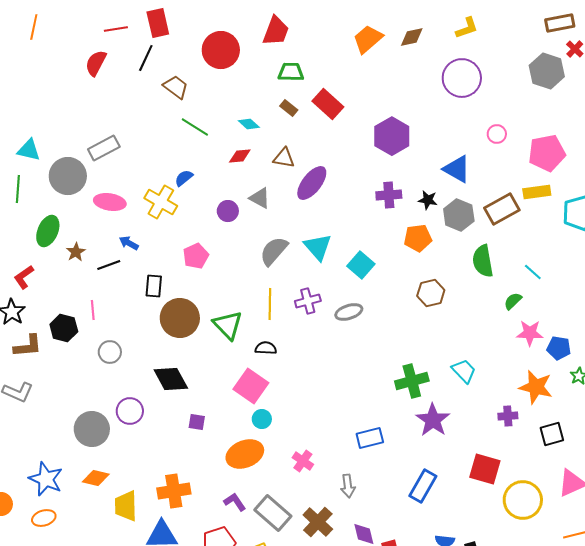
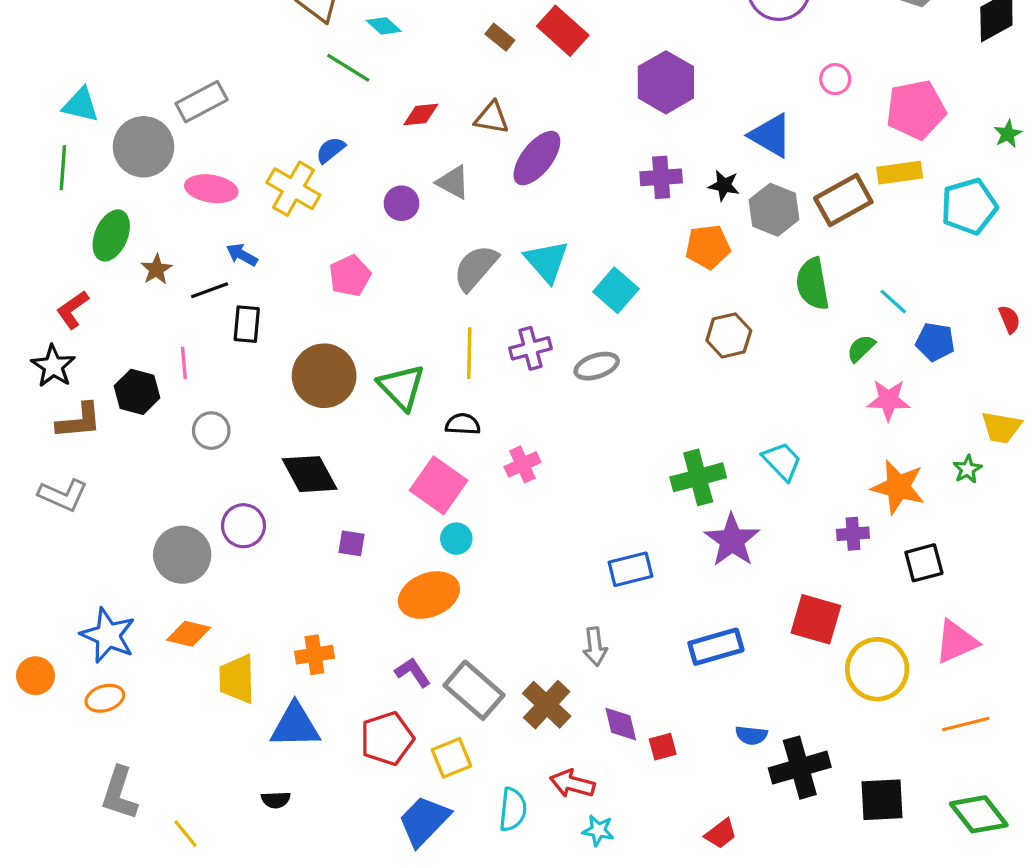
cyan diamond: (249, 124) -> (384, 26), moved
black rectangle: (154, 286) -> (247, 324), moved
blue pentagon: (559, 348) -> (935, 342), moved
pink cross: (303, 461) -> (522, 464), moved, turned 30
blue rectangle: (423, 486) -> (716, 647), turned 44
orange cross: (174, 491) -> (314, 655), size x0.7

